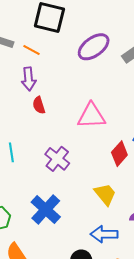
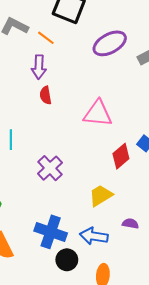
purple cross: (57, 159) -> (50, 168), moved
yellow trapezoid: (105, 194) -> (101, 195), turned -90
blue cross: (46, 209) -> (51, 232), moved, turned -32

